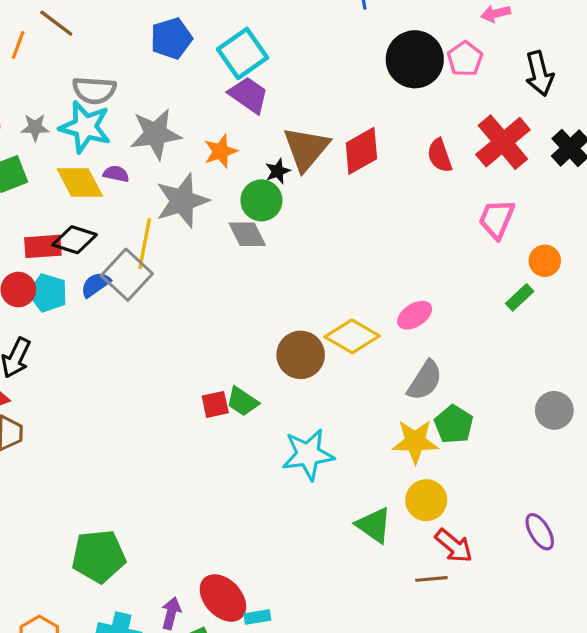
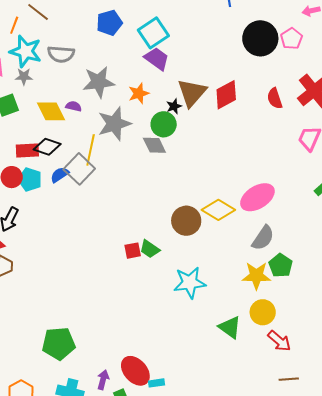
cyan star: (85, 127) -> (26, 51), moved
pink ellipse: (415, 315) -> (257, 197), size x1.6
brown line: (431, 579) -> (289, 379), moved

